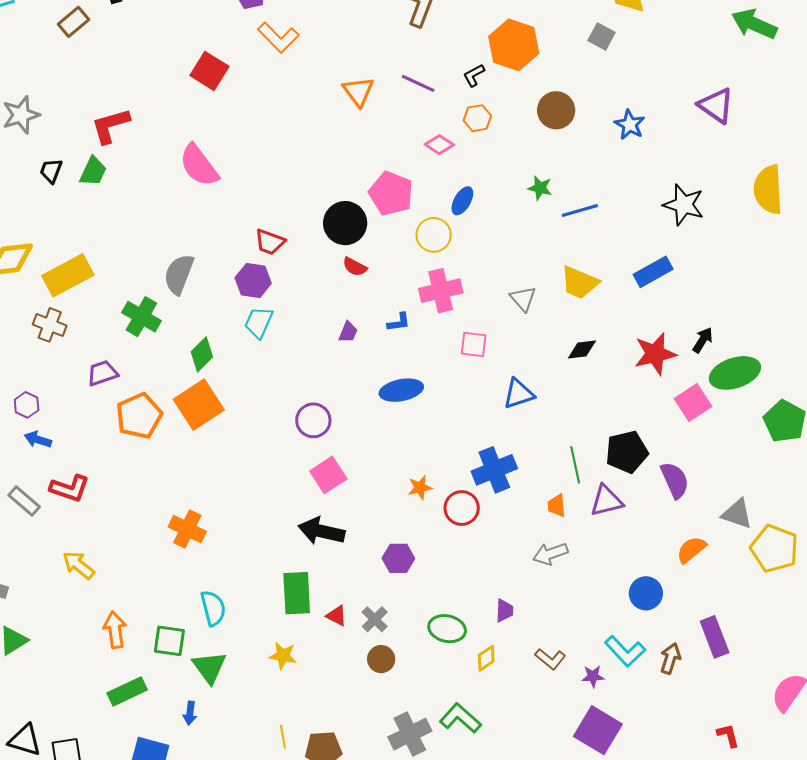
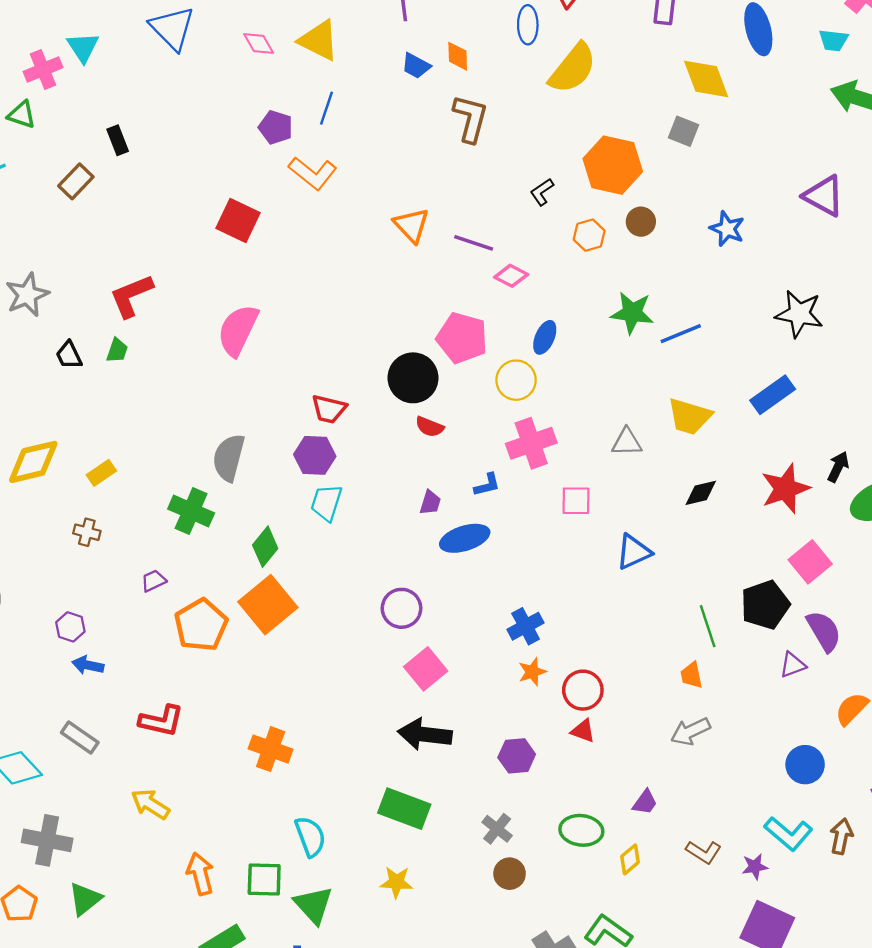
orange hexagon: (514, 45) -> (613, 165), moved
purple line: (418, 83) -> (474, 243), moved
brown circle: (556, 110) -> (641, 222), size x0.7
orange hexagon: (477, 118) -> (589, 235), moved
pink semicircle: (199, 165) -> (238, 330), turned 69
black trapezoid: (51, 171) -> (69, 355), turned -40
green trapezoid: (93, 171) -> (117, 350), size x0.7
green star: (540, 188) -> (632, 313), size x1.5
yellow rectangle: (68, 275) -> (101, 473), size x0.5
gray triangle: (523, 299) -> (627, 442), turned -44
brown cross: (50, 325) -> (87, 532), size x0.7
purple trapezoid: (102, 373) -> (154, 581), size x0.7
blue ellipse: (401, 390) -> (465, 538), moved
pink square: (693, 402) -> (810, 562), moved
blue cross: (494, 470) -> (526, 626), moved, size x0.7
red L-shape: (70, 488) -> (161, 721), moved
purple triangle: (606, 501) -> (793, 665), moved, size x0.7
green rectangle: (297, 593) -> (404, 809), turned -60
purple trapezoid: (504, 611) -> (645, 802), turned 40
red triangle: (337, 616) -> (583, 731), moved

